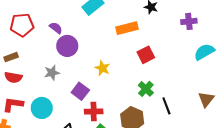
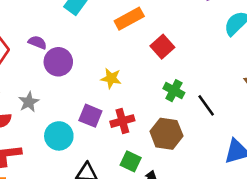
gray star: (52, 73) -> (29, 102), moved
cyan circle: (42, 108) -> (59, 136), moved
red cross: (94, 111) -> (122, 121), moved

